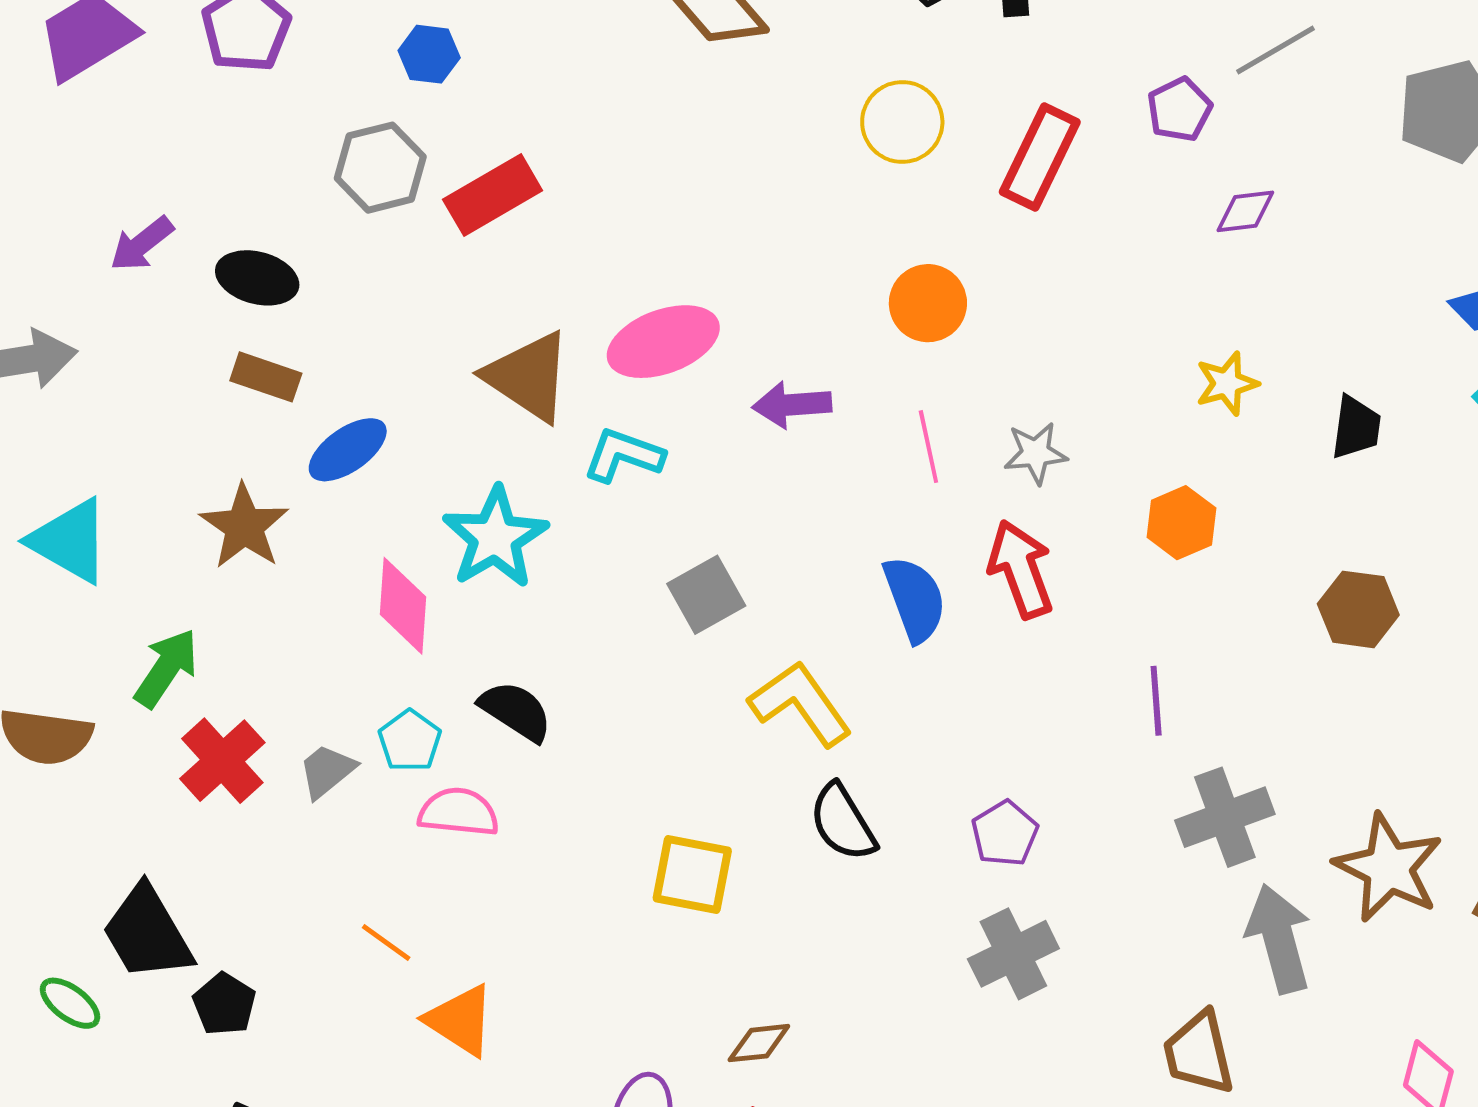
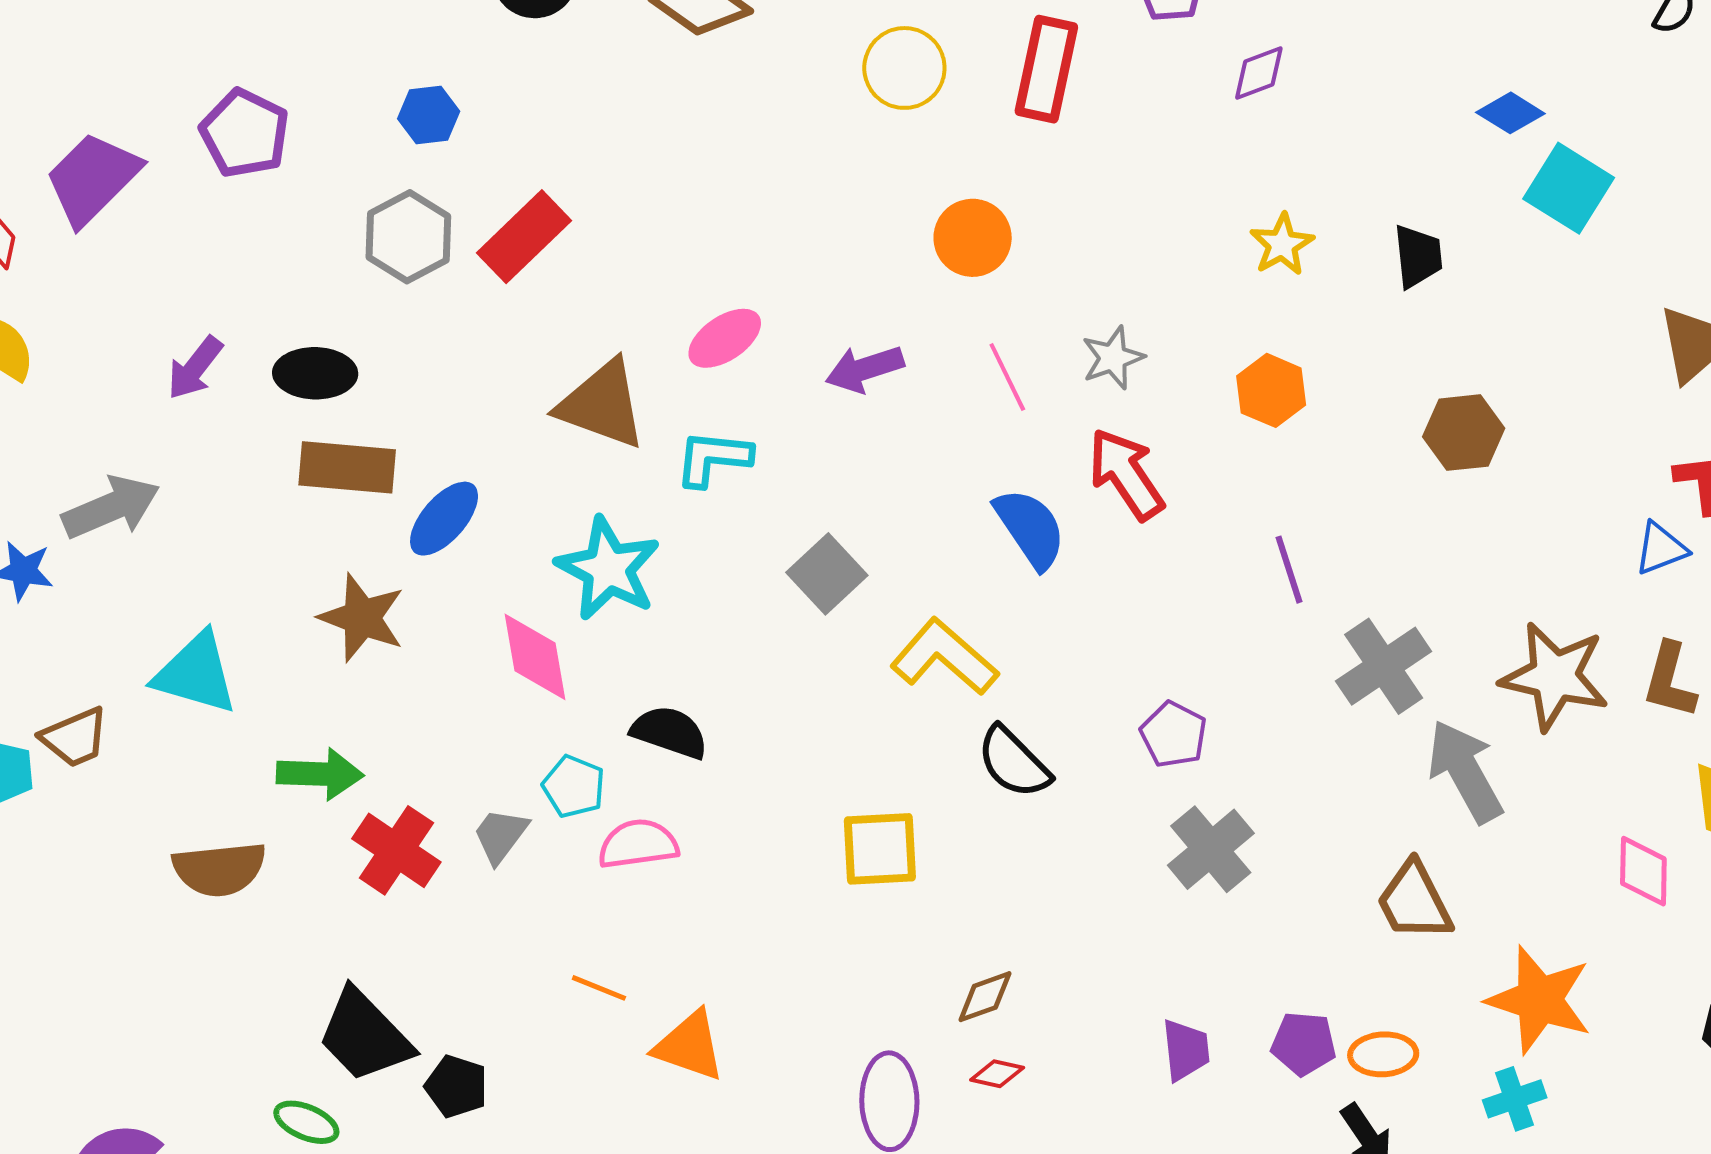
pink ellipse: (663, 342) -> (725, 338), size x0.7
brown rectangle: (266, 377) -> (347, 467), size x1.4
green arrow: (166, 668) -> (320, 774), turned 72

